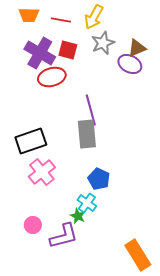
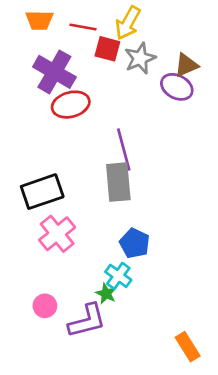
red square: (68, 50) -> (107, 49), moved
orange rectangle: (138, 255) -> (188, 347), size x0.7

